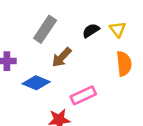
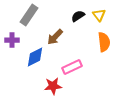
gray rectangle: (45, 29) -> (29, 15), moved
blue diamond: (36, 83) -> (35, 57), turned -50

